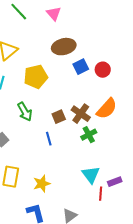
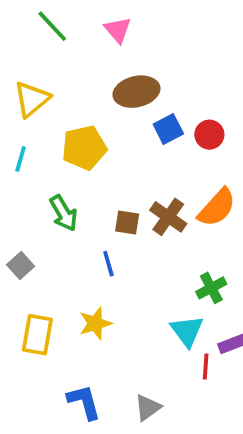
brown square: (59, 117) -> (127, 222), turned 32
green cross: (89, 135) -> (211, 288), moved
yellow star: (42, 184) -> (95, 323), moved

